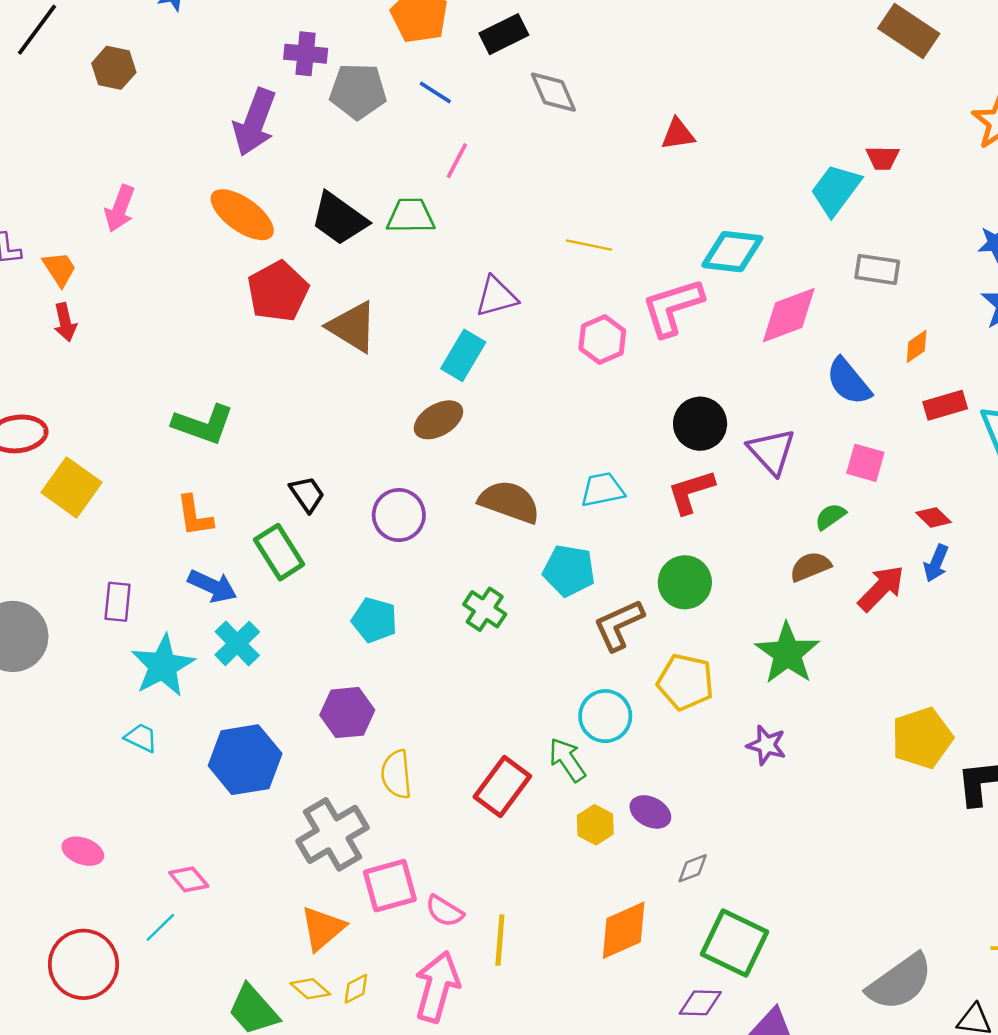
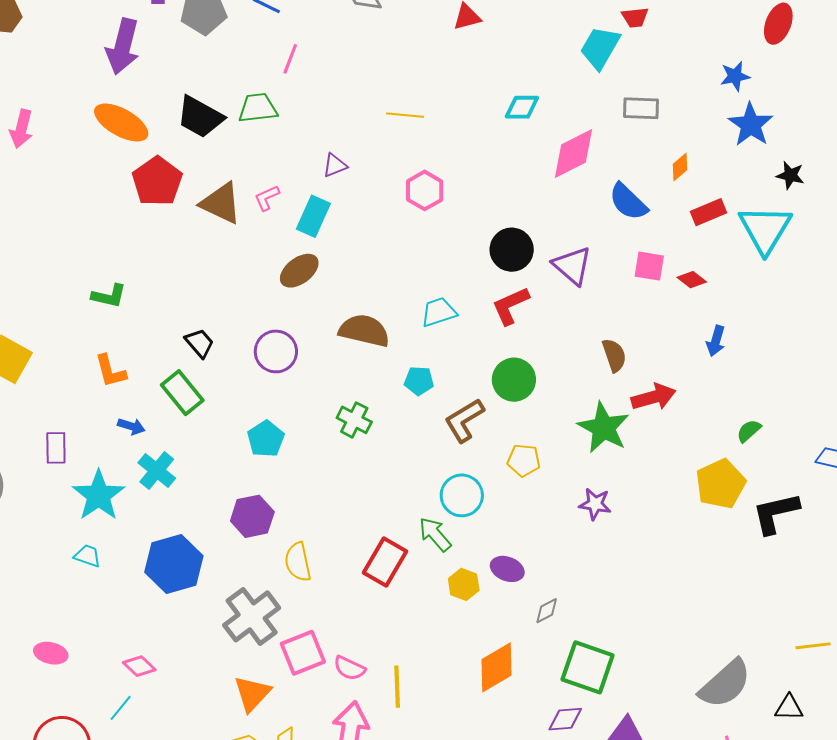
cyan diamond: (732, 252) -> (522, 107), size x0.7
purple triangle: (496, 297) -> (335, 165), size x0.7
pink L-shape: (673, 307) -> (267, 198), moved, size x0.5
green L-shape: (203, 424) -> (109, 296), size x0.7
green semicircle: (830, 517) -> (749, 431), moved
red diamond: (934, 517) -> (692, 280), moved
brown semicircle: (810, 567) -> (614, 355), turned 100
cyan pentagon: (569, 571) -> (419, 381), size x0.7
blue arrow: (212, 586) -> (131, 426), size x0.7
red arrow: (881, 588) -> (654, 397), moved, turned 36
cyan pentagon: (374, 620) -> (266, 439), turned 30
yellow pentagon: (685, 682) -> (524, 460), size x0.7

